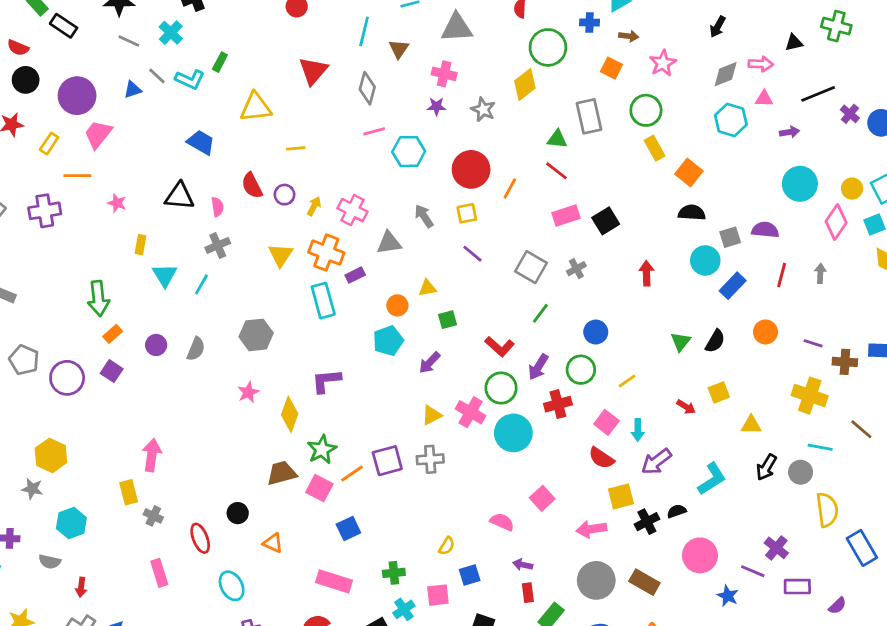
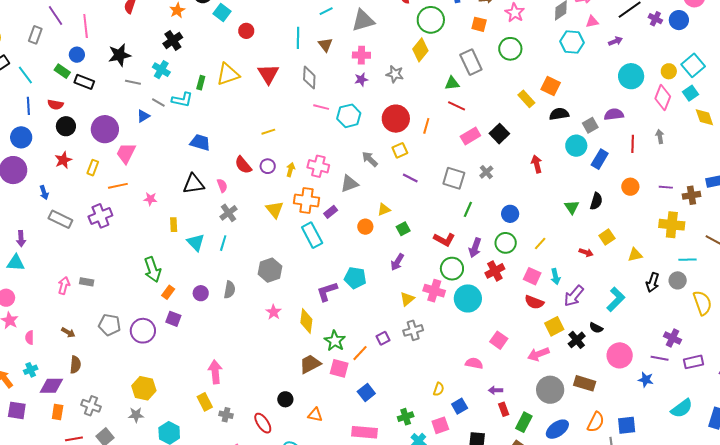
yellow triangle: (256, 107) -> (228, 74), moved
pink line: (374, 131) -> (321, 107), turned 42
yellow rectangle: (655, 148) -> (526, 99), moved
cyan pentagon: (388, 341) -> (355, 278), moved, turned -30
purple square: (387, 461) -> (383, 338), size x0.6
black semicircle: (677, 511) -> (596, 328), turned -120

